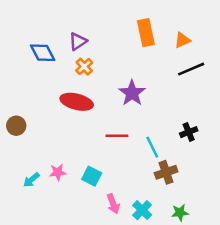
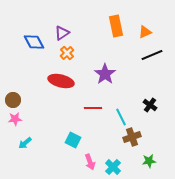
black cross: (189, 132) -> (150, 105), turned -32
pink star: (58, 172) -> (15, 119), moved
green star: (180, 213) -> (149, 161), moved

